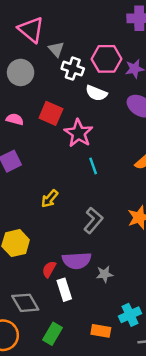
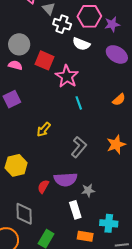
gray circle: (21, 72) -> (19, 44), moved
white rectangle: (64, 290) -> (75, 210), moved
gray diamond: (25, 303) -> (24, 214), turned 30
cyan cross: (130, 315) -> (109, 223), turned 30

